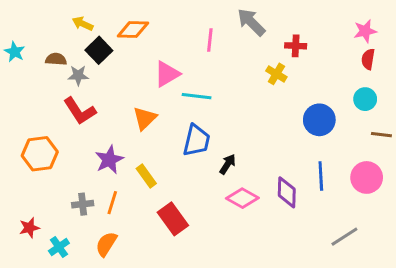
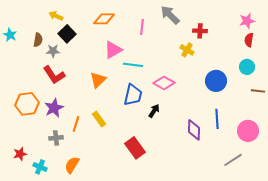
orange diamond: (133, 30) -> (104, 19), moved
brown semicircle: (56, 59) -> (38, 40), turned 96
purple star: (109, 160) -> (54, 108), moved
pink circle: (367, 177) -> (248, 131), moved
pink diamond: (242, 198) -> (164, 83), moved
orange line: (112, 203) -> (76, 124), moved
red rectangle: (173, 219) -> (135, 148), moved
cyan cross: (59, 247) -> (40, 167), turned -32

